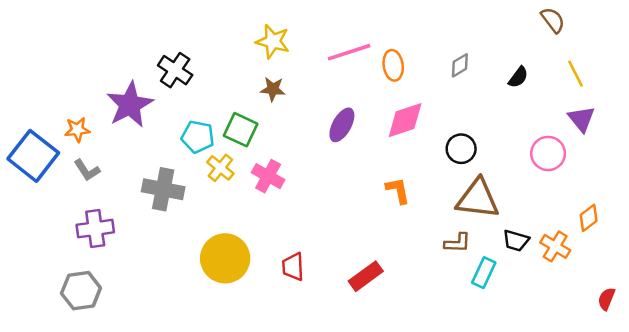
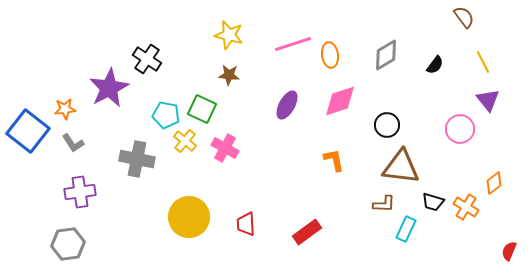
gray diamond: (460, 65) -> (386, 55), size x1.5

